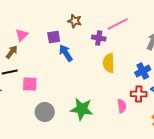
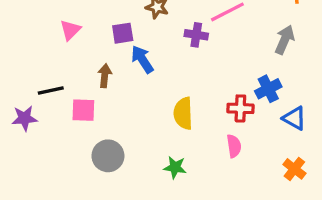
brown arrow: (12, 52) -> (105, 76), moved, turned -32
yellow semicircle: (109, 63) -> (183, 113), moved
red cross: (139, 94) -> (240, 108), moved
green star: (82, 109) -> (175, 167), moved, size x0.6

